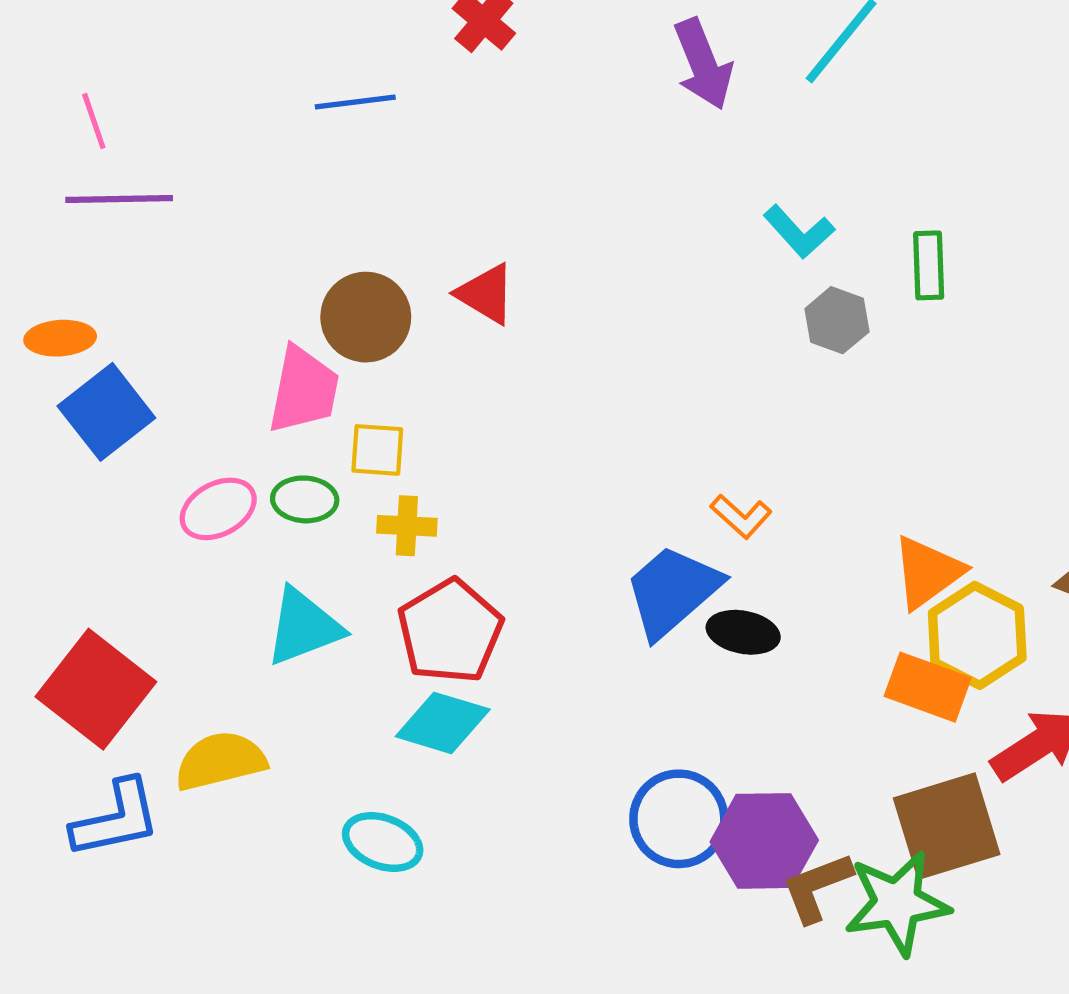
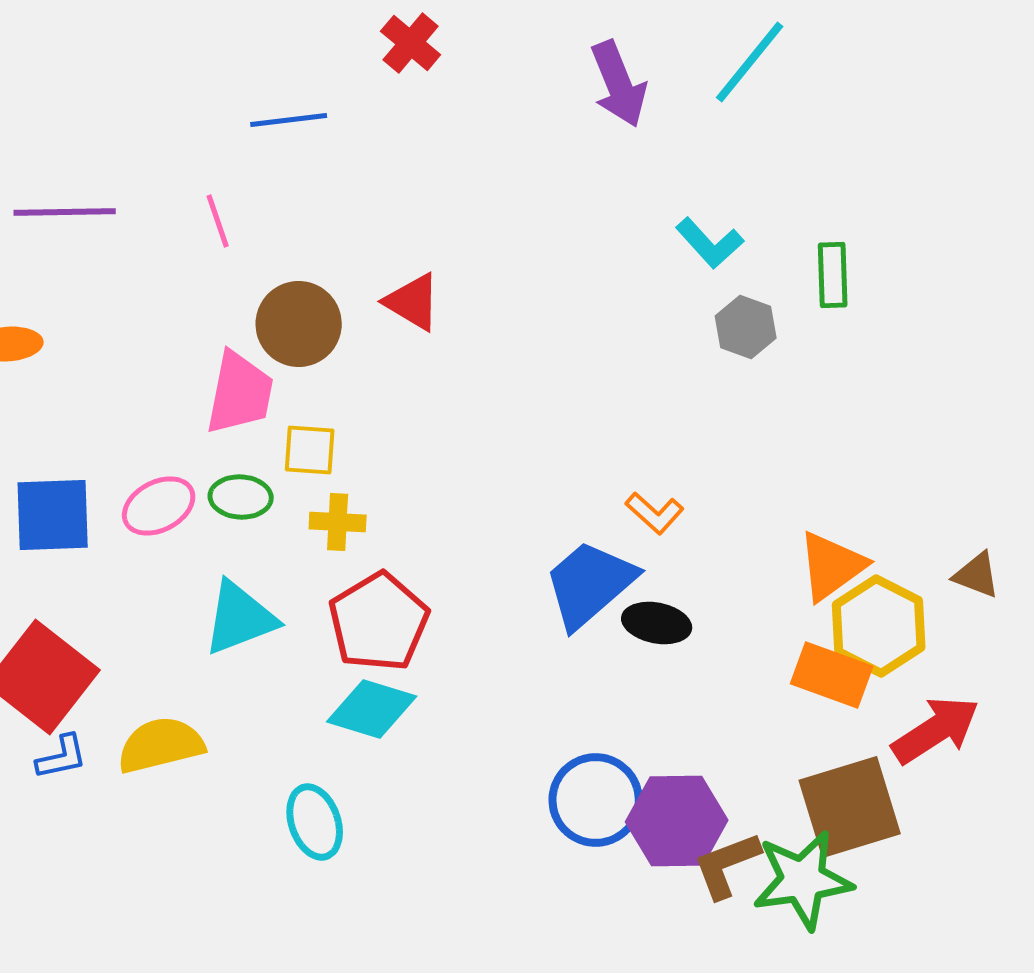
pink line: (94, 121) -> (218, 221), moved
blue square: (106, 412) -> (53, 515), moved, turned 36
blue L-shape: (116, 819) -> (62, 757), moved, size x0.6
cyan ellipse: (383, 842) -> (315, 822), turned 50

